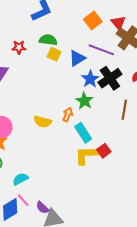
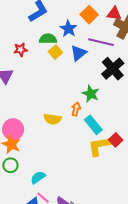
red triangle: (118, 23) -> (114, 14), turned -35
yellow square: (54, 54) -> (55, 52), turned 32
blue star: (90, 79) -> (68, 29), moved

